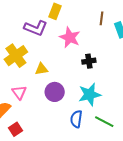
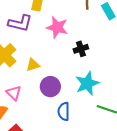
blue semicircle: (76, 119) -> (64, 111), moved

